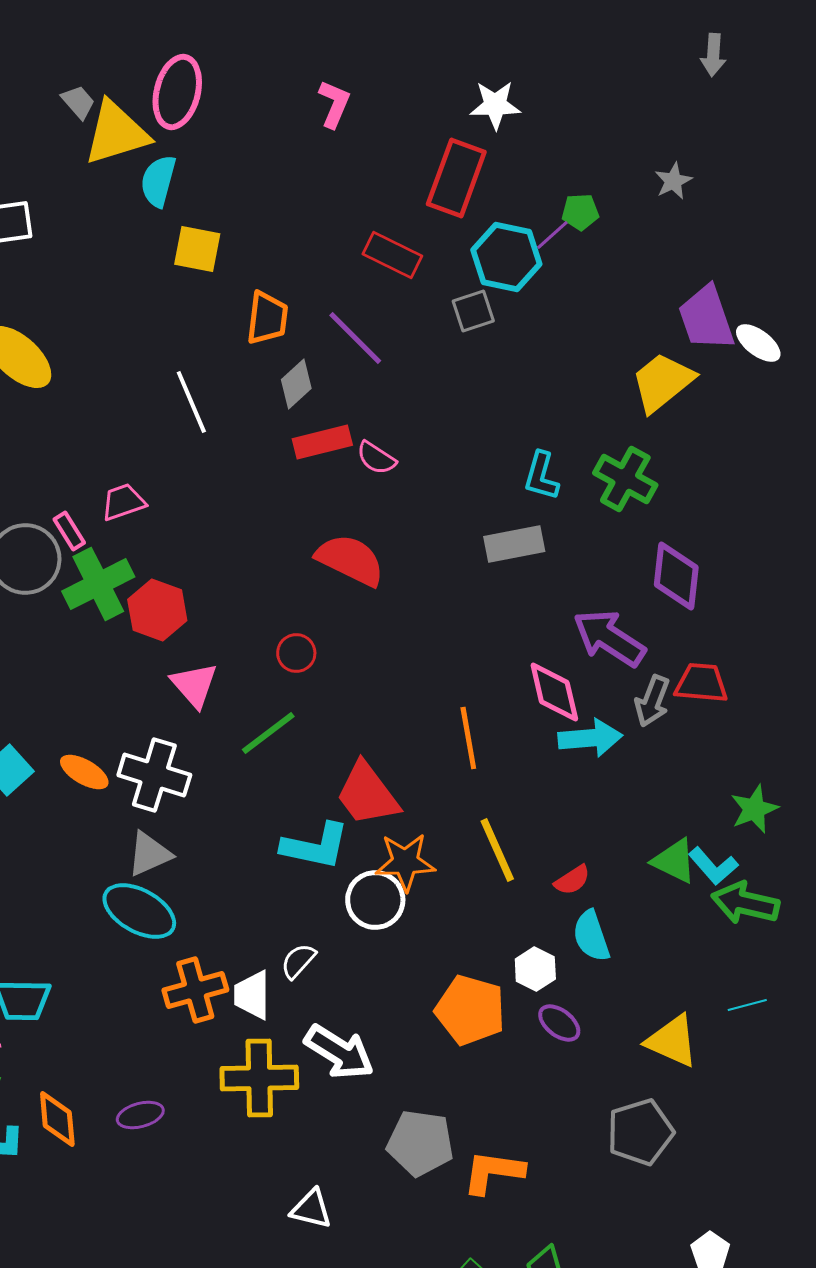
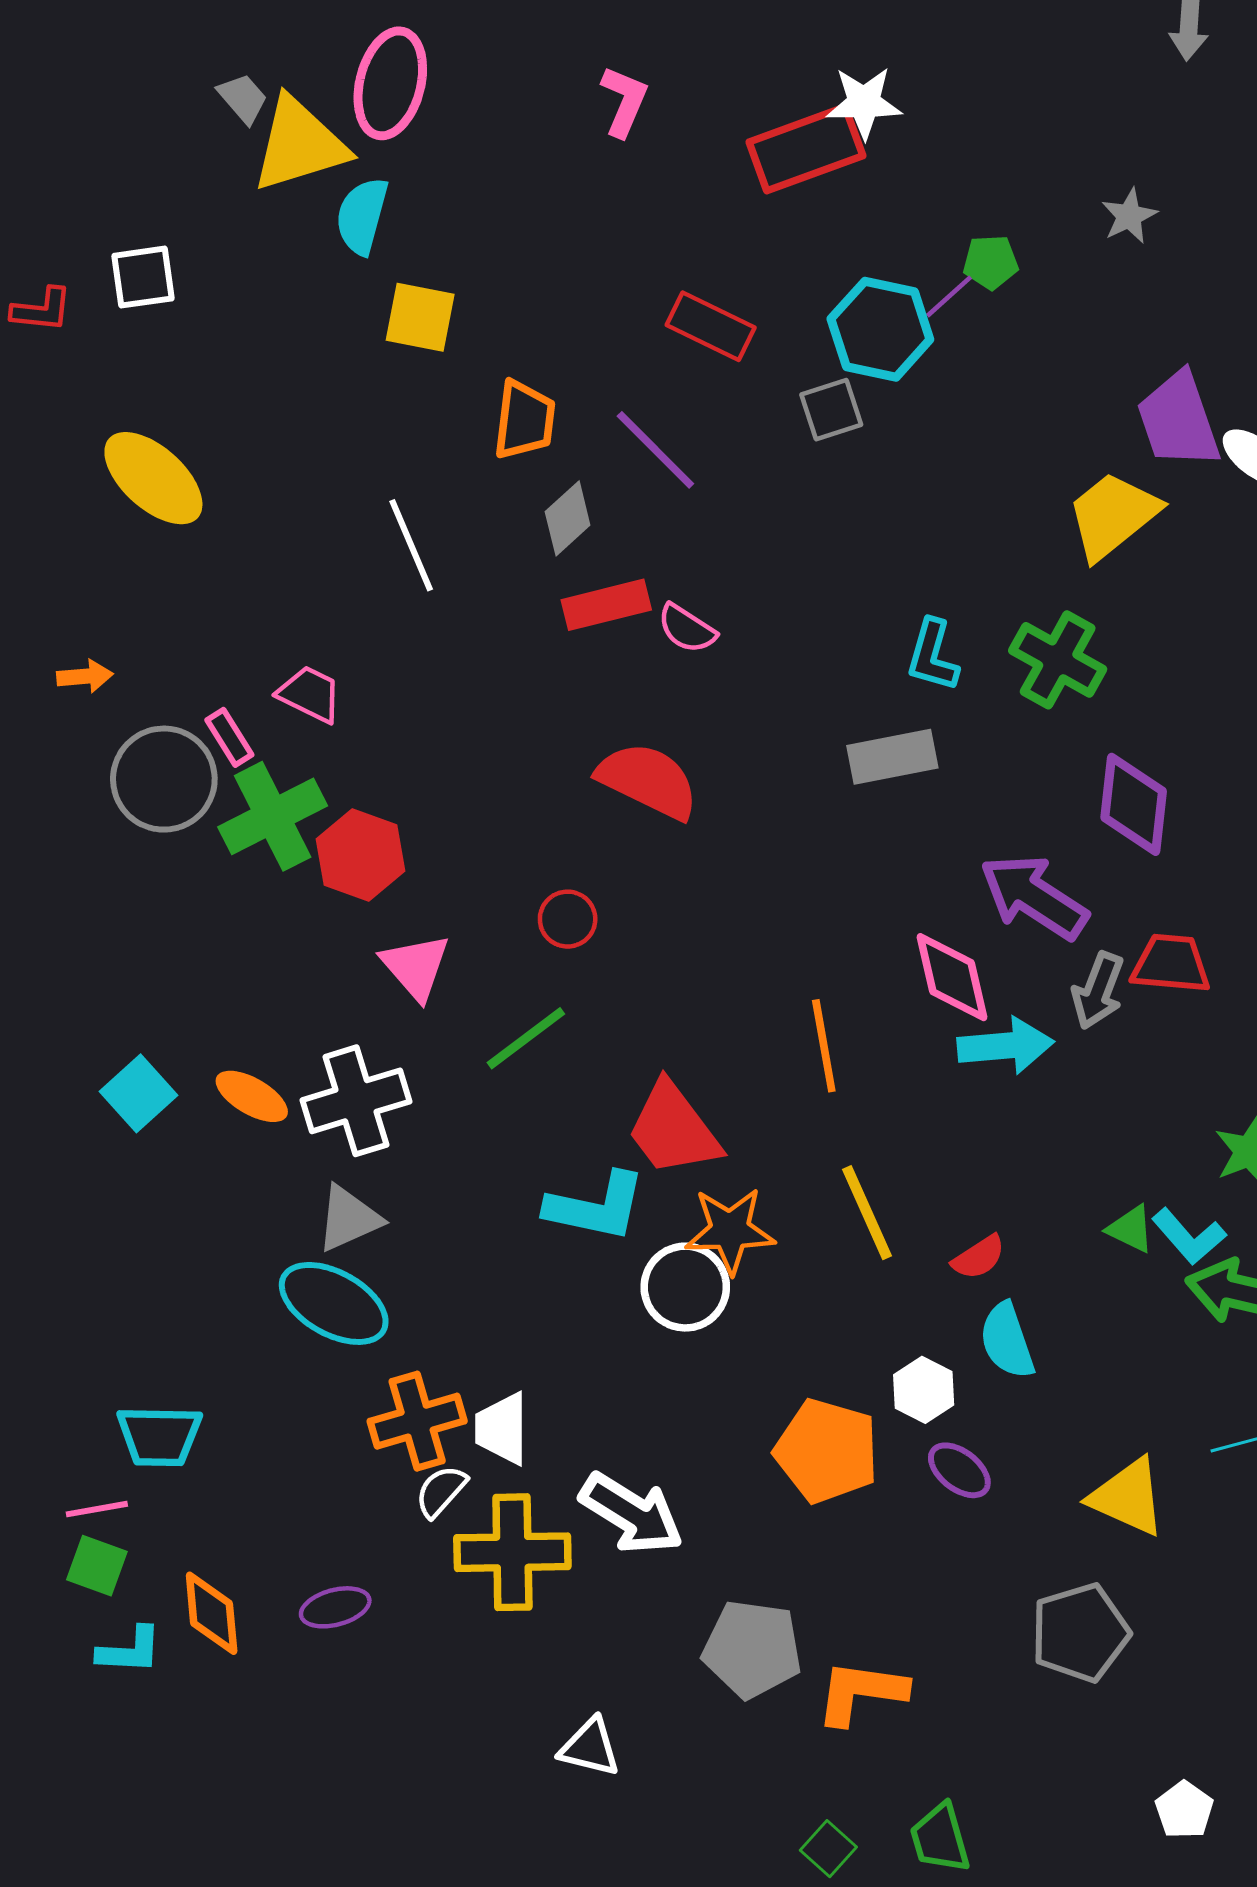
red rectangle: (456, 178) -> (806, 149), moved, turned 50
pink trapezoid: (123, 502) -> (310, 694), turned 45
white cross: (154, 775) -> (356, 1101), turned -34
green triangle: (674, 861) -> (1131, 1229), size x0.7
white semicircle: (298, 961) -> (441, 1491), moved

